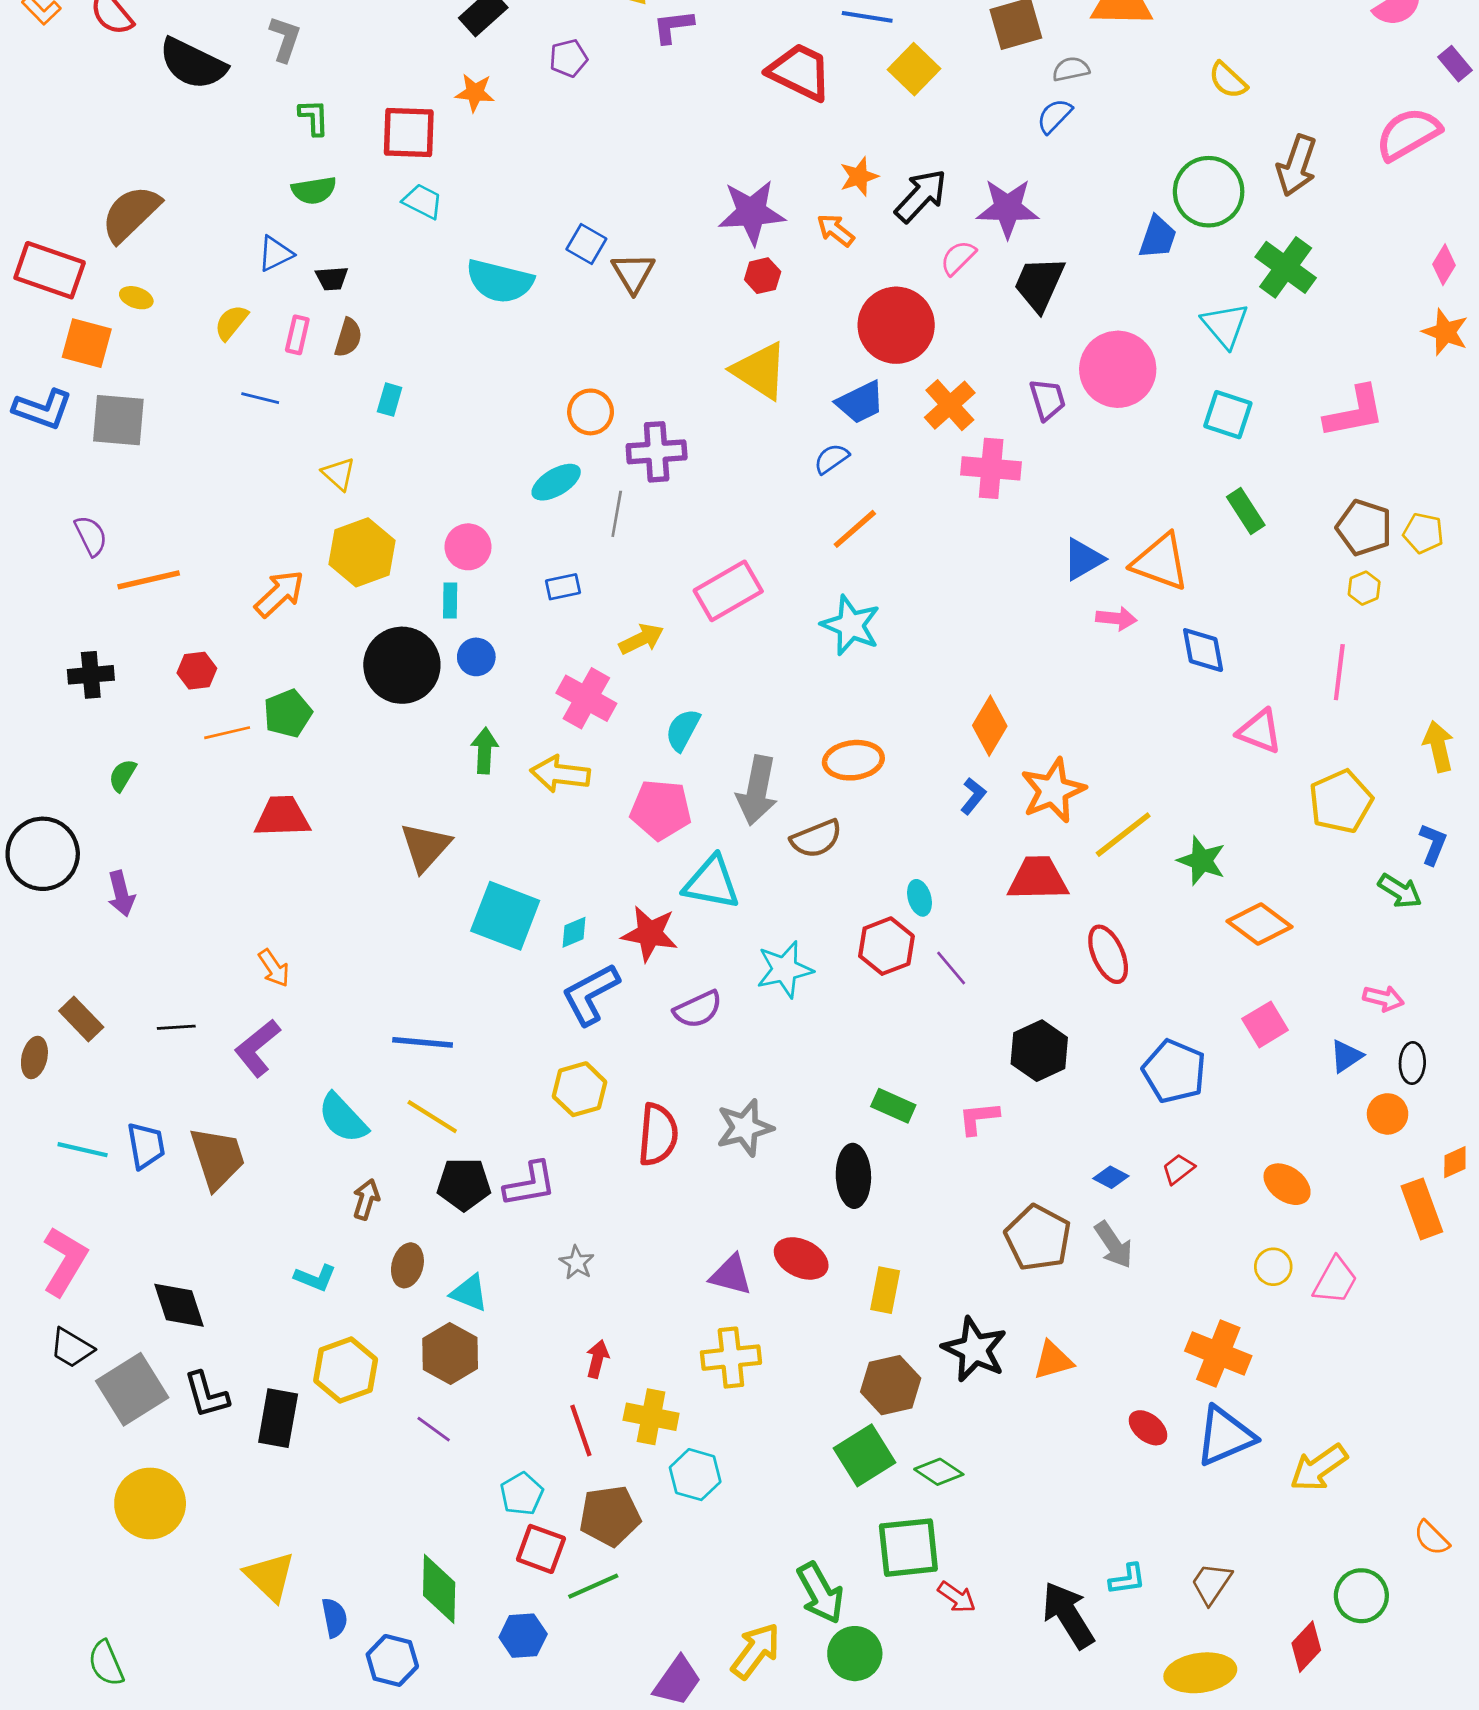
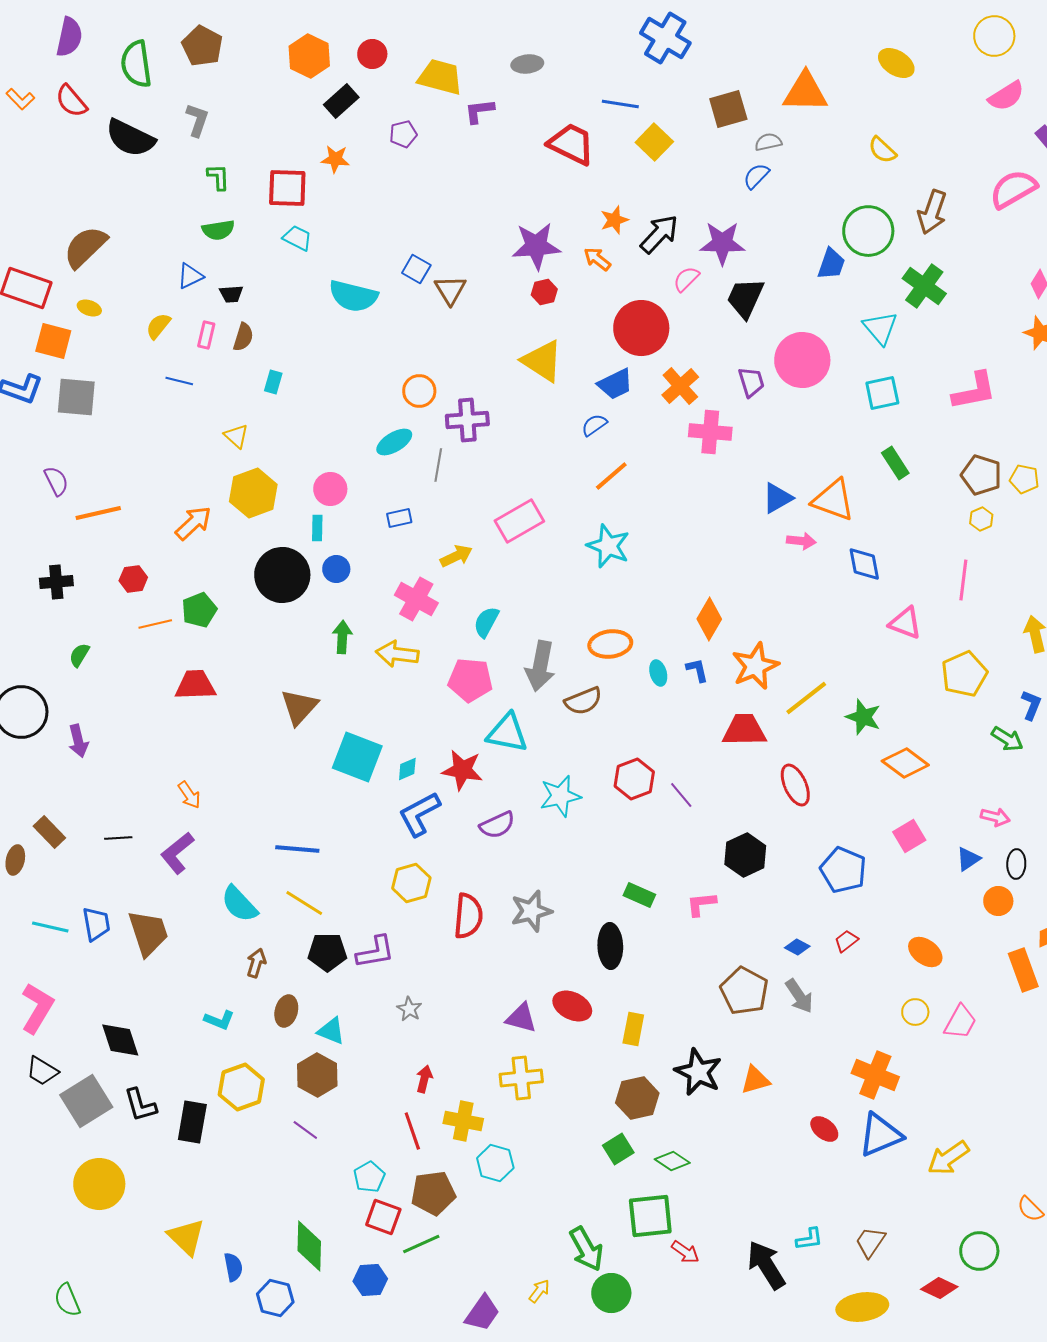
cyan square: (1228, 415) -> (882, 393), turned -30
blue L-shape: (973, 796) -> (697, 670), turned -52
cyan ellipse: (920, 898) -> (658, 673), moved
green square: (864, 1455) -> (618, 1149), size x0.7
red diamond: (1306, 1647) -> (939, 1288), turned 72
yellow arrow: (756, 1651) -> (539, 1291), size x0.6

